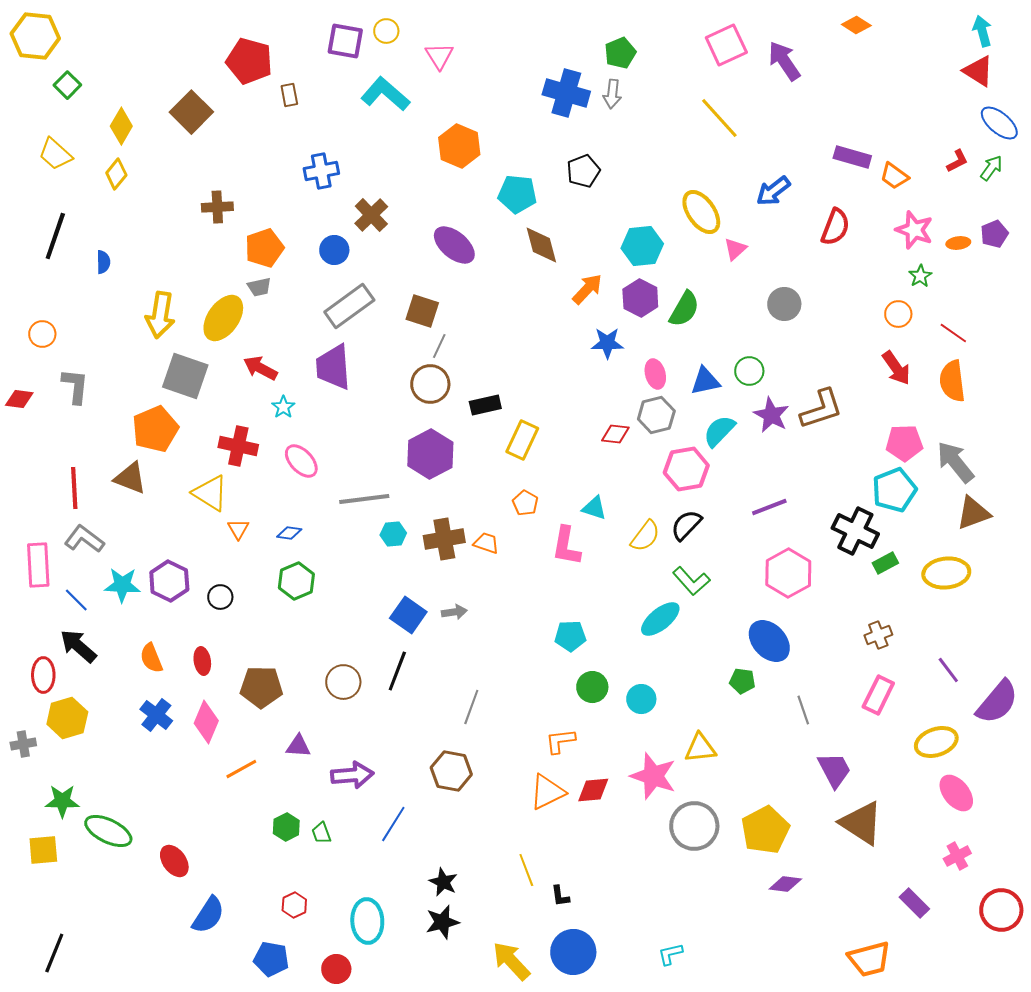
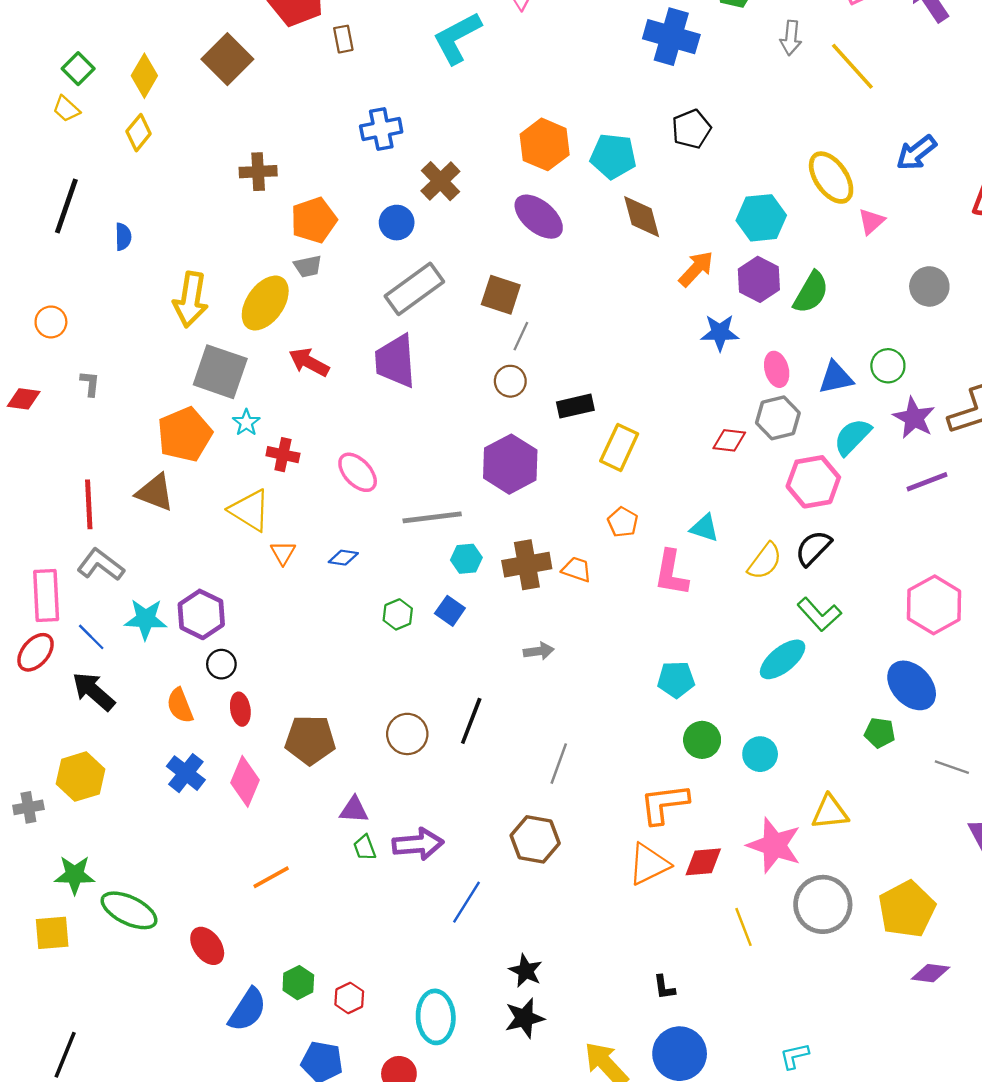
green square: (67, 85) -> (78, 69), moved
cyan L-shape: (385, 94) -> (457, 38), turned -69
gray arrow: (612, 94) -> (791, 38), moved
orange hexagon: (459, 146) -> (545, 144), moved
yellow trapezoid: (55, 154) -> (66, 109), size x0.7
brown circle: (430, 384) -> (510, 381), size x0.7
gray L-shape: (75, 386) -> (90, 384), size x0.6
cyan star: (283, 407) -> (246, 423), moved
red cross: (238, 446) -> (283, 455), size x0.7
purple line: (769, 507) -> (927, 482), moved
green hexagon: (296, 581) -> (398, 614), moved, size x0.7
black circle: (220, 597) -> (221, 664), moved
blue square: (408, 615) -> (450, 611), moved, size x0.7
red ellipse: (43, 675) -> (36, 652), moved, turned 40
gray line: (803, 710) -> (952, 767), turned -52
orange L-shape: (560, 741) -> (664, 804), size x1.4
orange line: (241, 769) -> (271, 877), moved
green hexagon: (286, 827) -> (298, 983), moved
green trapezoid: (321, 833) -> (365, 848), moved
yellow line: (526, 870) -> (743, 927), moved

